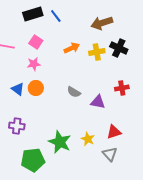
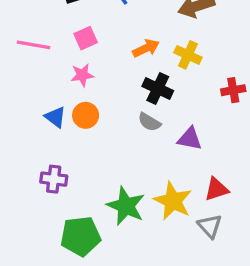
pink square: (36, 42) -> (86, 38), turned 32
black cross: (119, 48) -> (158, 88), moved
yellow cross: (97, 52) -> (188, 55), turned 35
red cross: (122, 88) -> (233, 90), moved
yellow star: (88, 139) -> (173, 201), size x1.6

